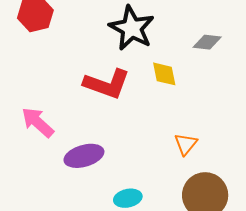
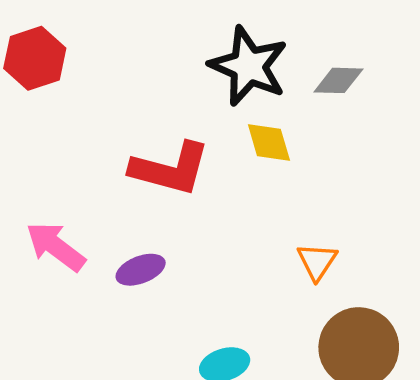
black star: (132, 28) -> (249, 66), moved
purple ellipse: (84, 156) -> (141, 270), moved, size x0.7

